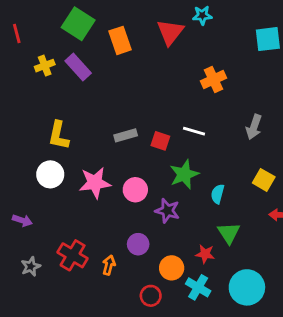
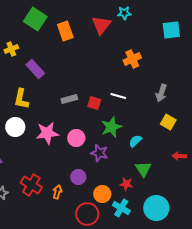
purple rectangle: (78, 67) -> (35, 69), moved
yellow square: (264, 180) -> (168, 122), moved
cyan semicircle: (218, 194) -> (135, 141), turned 32
red circle: (151, 296) -> (87, 214), size x1.5

